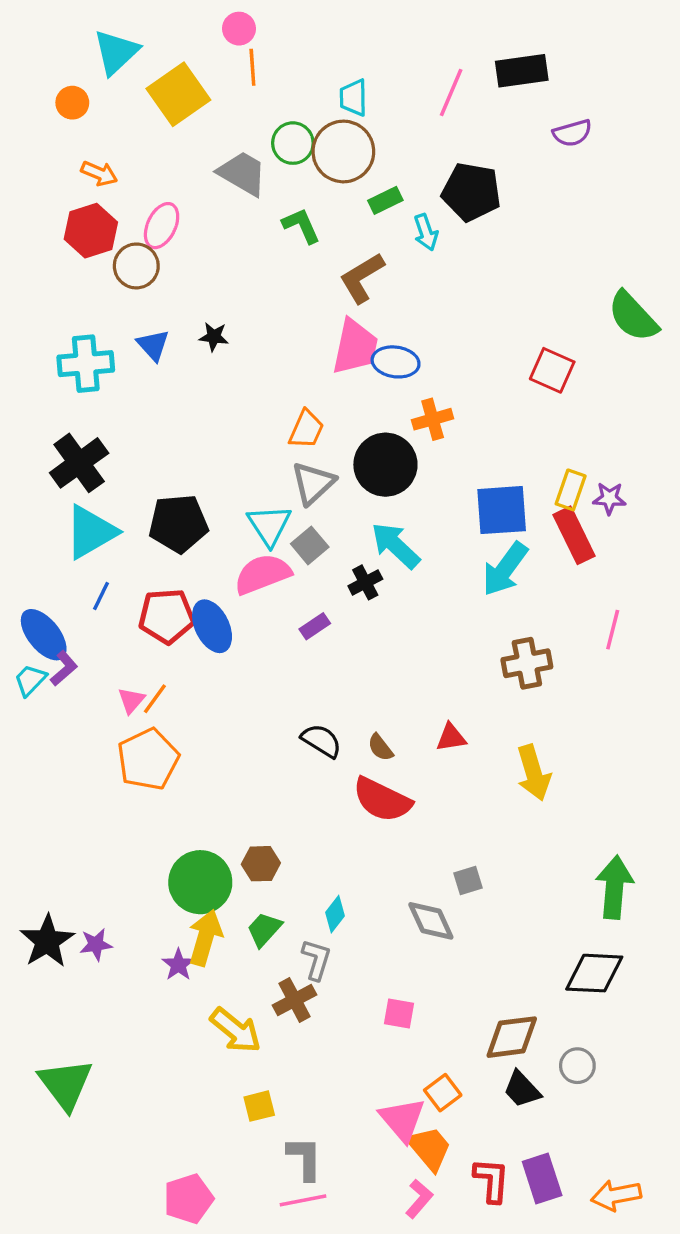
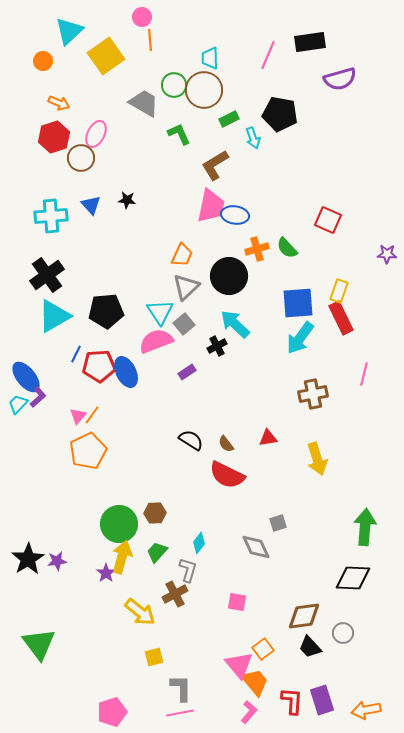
purple semicircle: (572, 133) -> (340, 79), size x1.4
green semicircle: (633, 316) -> (287, 248), moved, size x0.7
purple star: (609, 498) -> (387, 254), moved
blue line: (101, 596) -> (76, 354), moved

